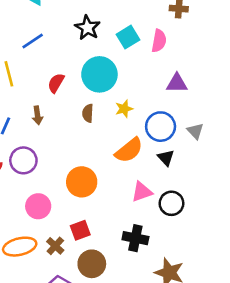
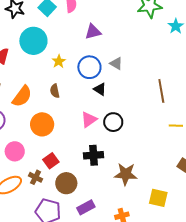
brown semicircle: (88, 113) -> (55, 91), moved
orange semicircle: (129, 150) -> (22, 96), moved

